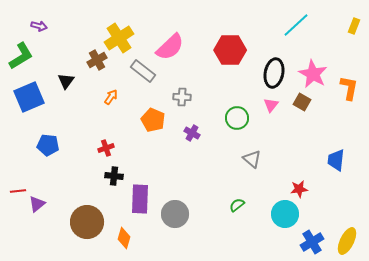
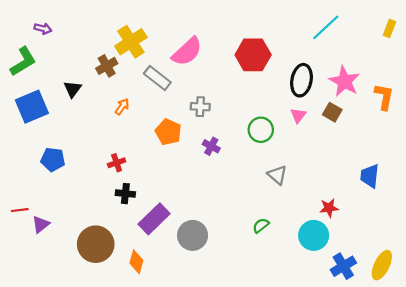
purple rectangle: (140, 199) -> (154, 219), turned 44

